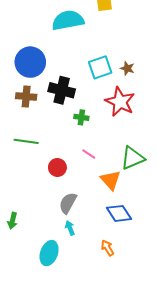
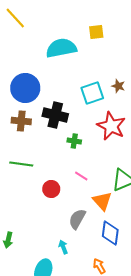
brown star: (127, 68) -> (118, 86), moved
gray semicircle: (68, 203) -> (77, 219), moved
blue diamond: (119, 213) -> (110, 233), turned 40

